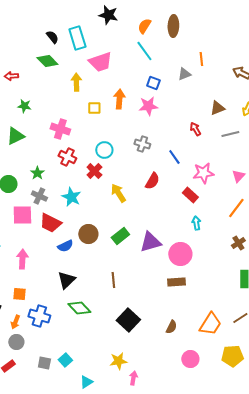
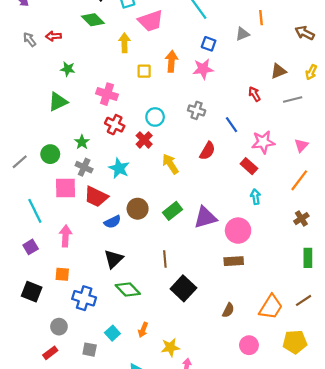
black square: (128, 320) -> (183, 288), moved
orange arrow: (15, 322) -> (143, 330), moved
cyan square: (65, 360) -> (112, 333), moved

